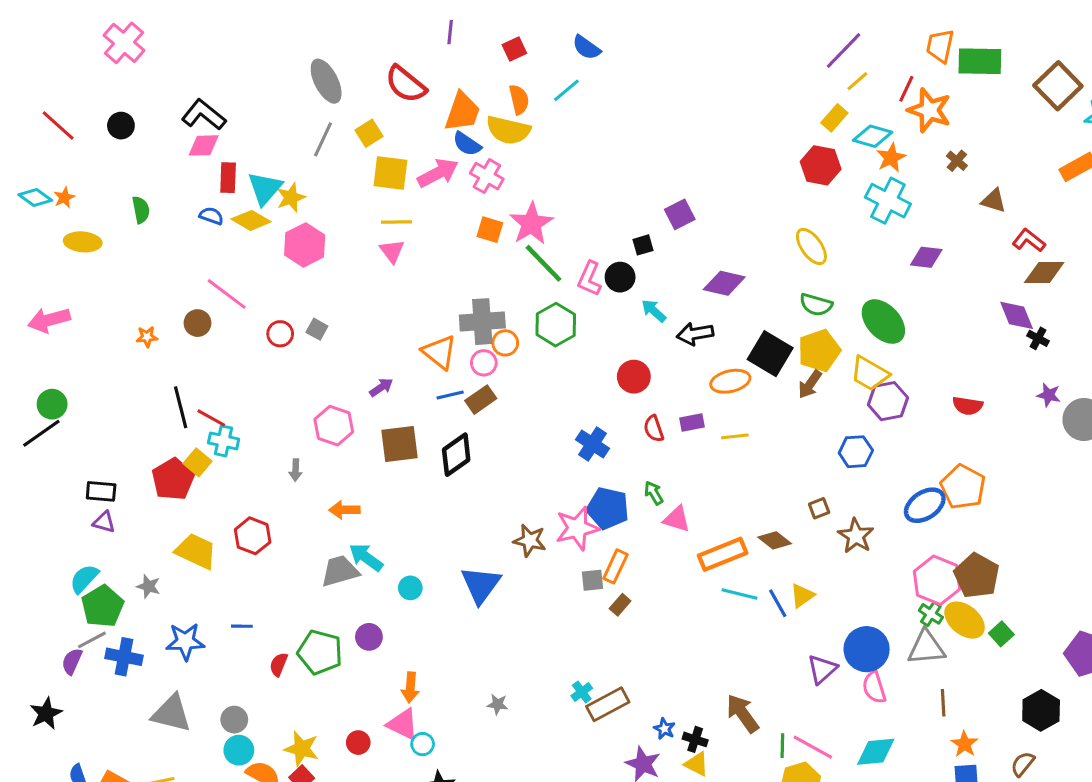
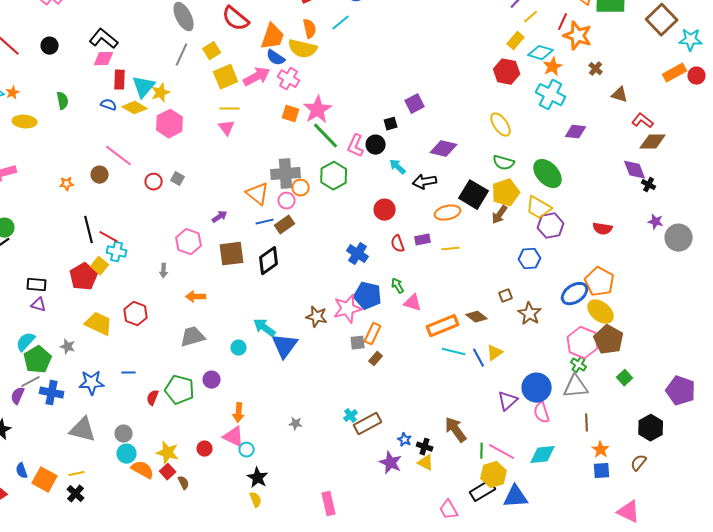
yellow square: (390, 173) -> (226, 77), turned -30
cyan arrow: (366, 557) -> (265, 328), moved
yellow ellipse: (965, 620) -> (601, 312), moved

